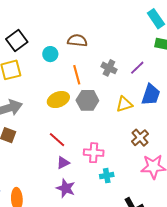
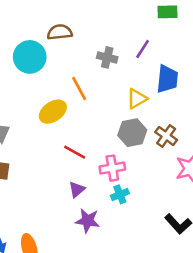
cyan circle: (50, 54) -> (30, 57), size x1.6
orange line: (77, 75) -> (79, 88), moved
gray hexagon: (87, 100) -> (132, 133), moved
red line: (57, 140) -> (75, 152), moved
cyan cross: (107, 176) -> (120, 194), moved

